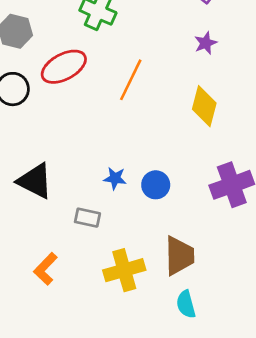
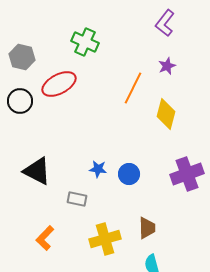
orange line: (131, 80) -> (133, 88), moved
brown trapezoid: (179, 256) -> (147, 228), size x0.7

